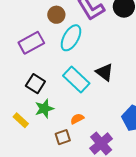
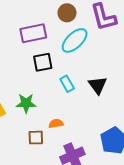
cyan rectangle: (76, 79) -> (67, 84), size x0.6
black square: (35, 84) -> (43, 62), moved, turned 30

